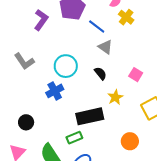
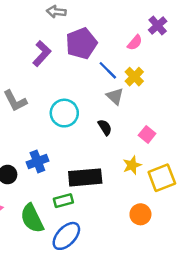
yellow cross: (126, 17) -> (134, 77), moved
blue cross: (55, 91) -> (37, 162), moved
yellow star: (115, 97) -> (132, 165), moved
orange circle: (130, 141) -> (140, 214), moved

